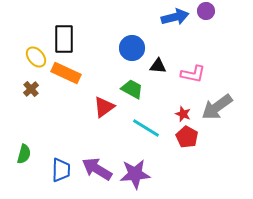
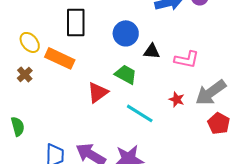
black rectangle: (64, 39) -> (76, 22), moved
red pentagon: (187, 137) -> (219, 123), moved
green semicircle: (24, 154) -> (18, 126), moved, turned -30

